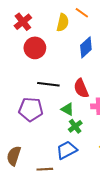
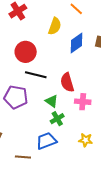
yellow semicircle: (63, 23) -> (55, 26), moved
red circle: (35, 48) -> (26, 52), moved

